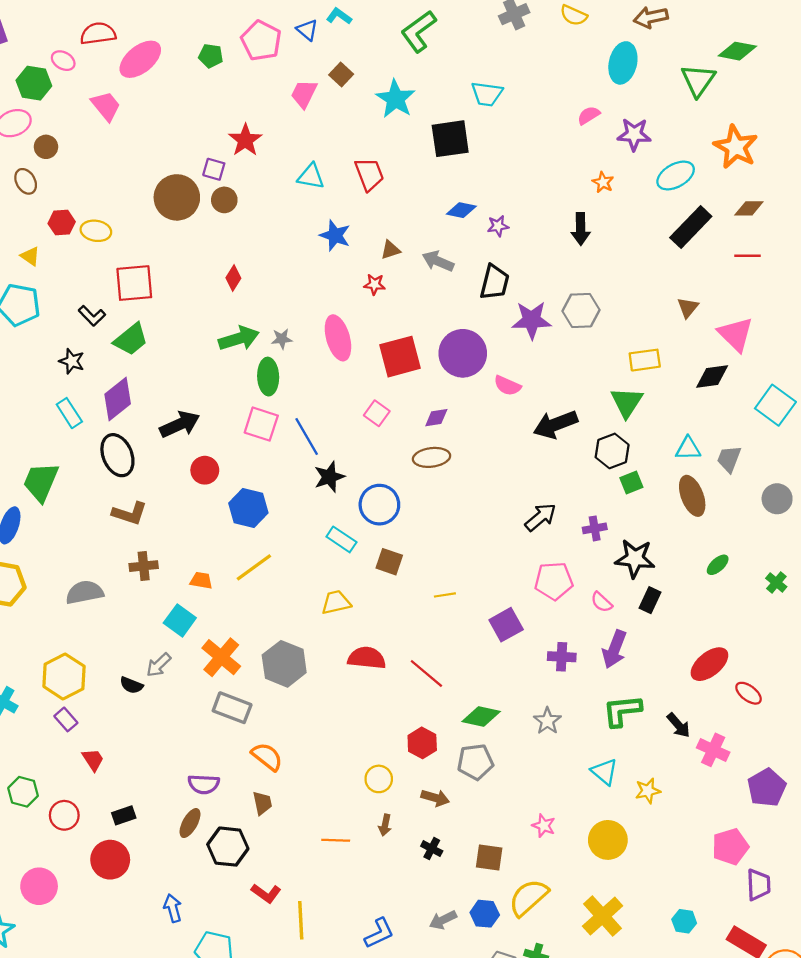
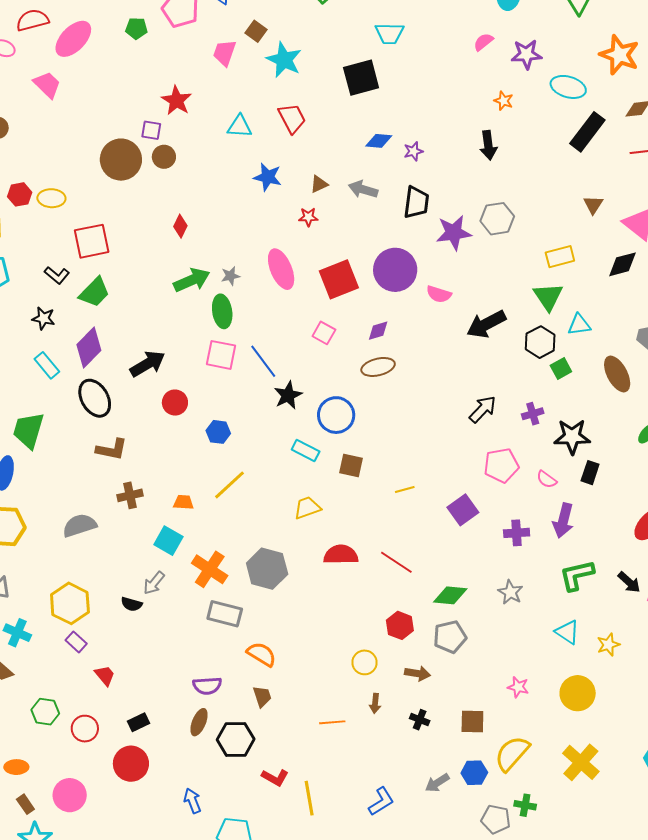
cyan star: (395, 99) -> (284, 60), moved
cyan ellipse: (676, 176) -> (568, 87), turned 52
cyan triangle: (688, 449) -> (579, 325), moved
blue hexagon: (248, 508) -> (218, 432), size x0.7

